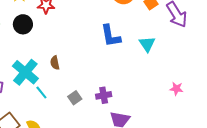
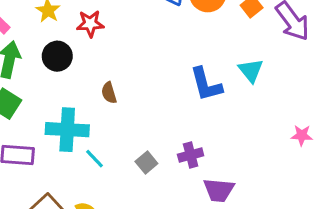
blue L-shape: (111, 36) -> (206, 84), moved
brown semicircle: (55, 63) -> (109, 93), moved
cyan cross: (25, 72) -> (67, 130), turned -32

